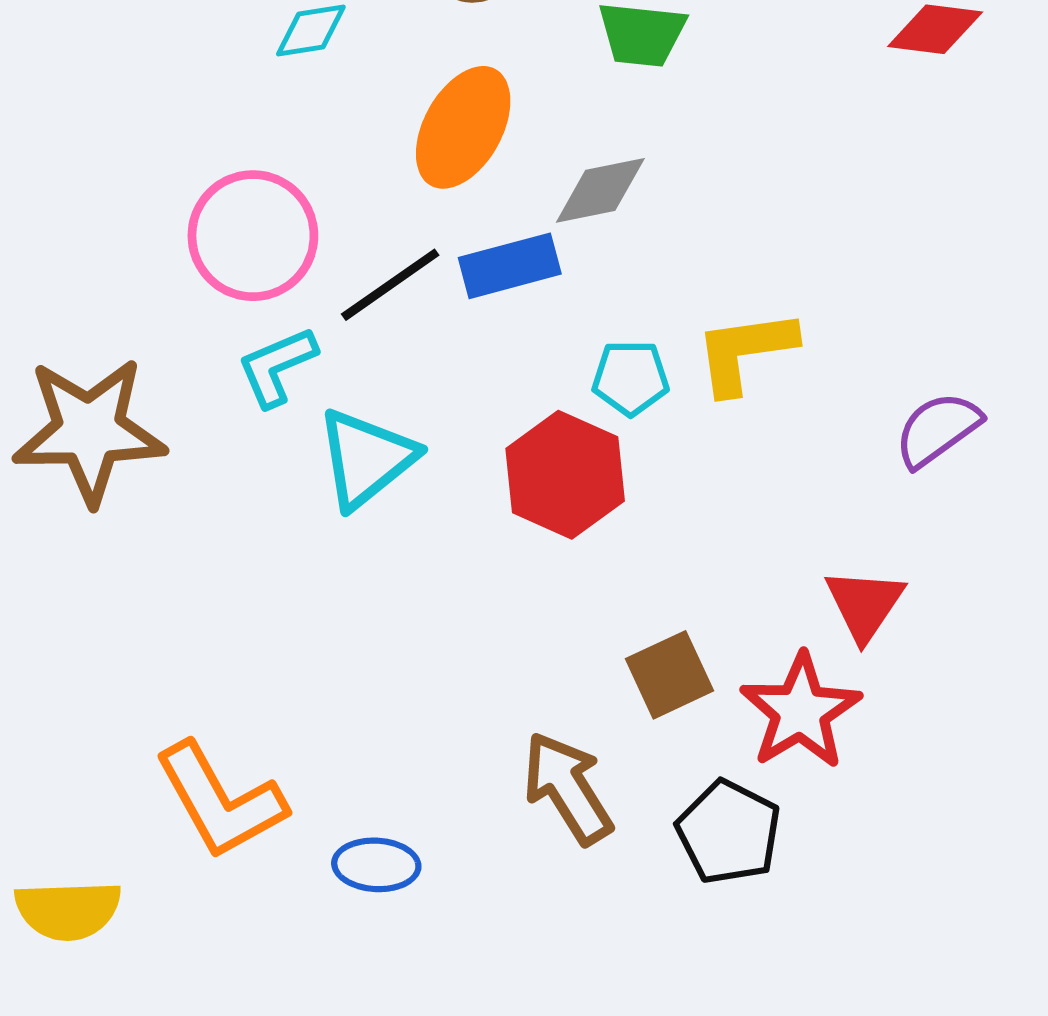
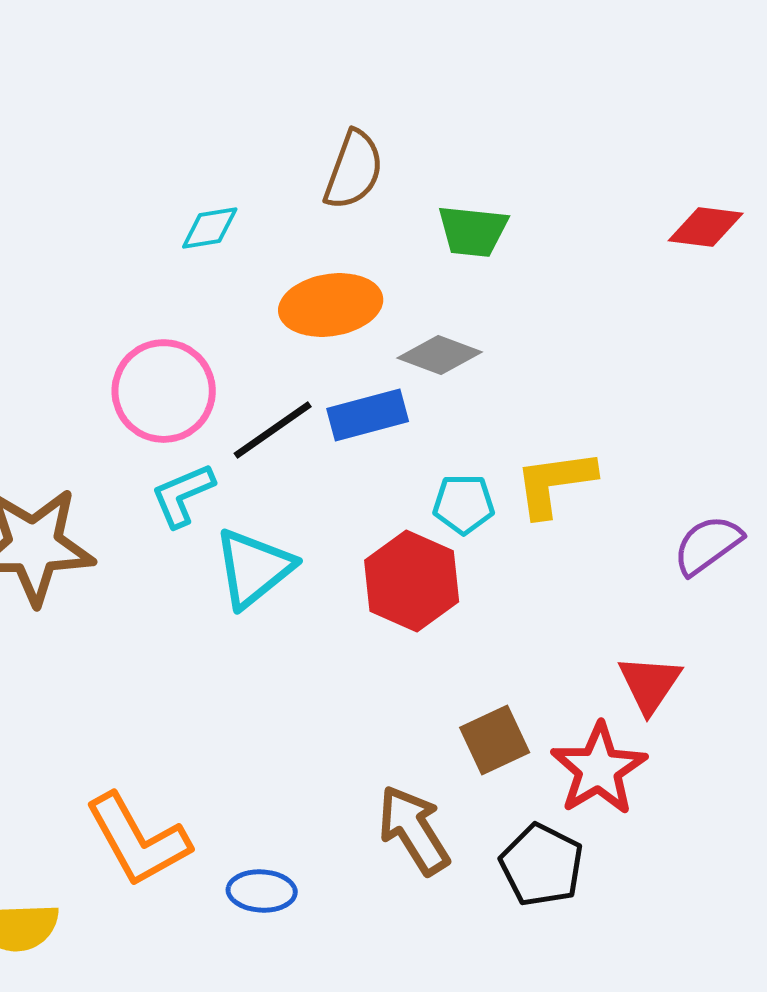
orange ellipse: (463, 127) -> (331, 305), turned 52
gray diamond: (600, 190) -> (440, 355), turned 32

